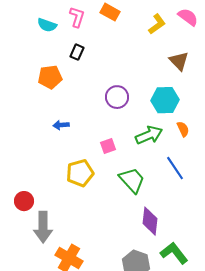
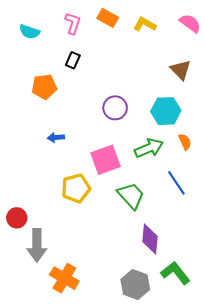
yellow L-shape: (157, 24) -> (145, 24), moved, turned -115
cyan semicircle: (47, 25) -> (29, 32), moved
pink square: (108, 146) -> (106, 160), size x1.8

